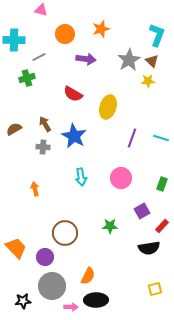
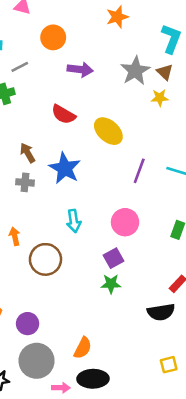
orange star: (101, 29) -> (117, 17), moved
yellow ellipse: (108, 107) -> (108, 131), turned -65
purple square: (142, 211) -> (114, 258), moved
brown circle: (65, 233) -> (45, 259), moved

